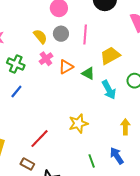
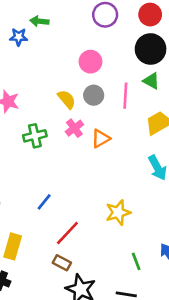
green cross: (16, 64) -> (35, 136), turned -36
green triangle: (88, 73) -> (151, 81), moved
blue line: (16, 91) -> (44, 202), moved
brown rectangle: (27, 164) -> (62, 263), moved

